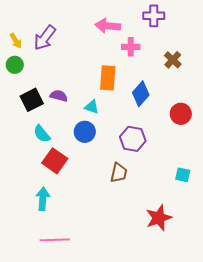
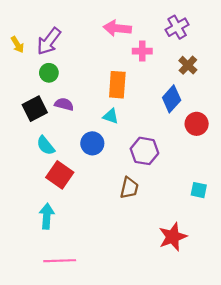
purple cross: (154, 16) -> (177, 27), moved, turned -30
green circle: (15, 65) -> (49, 73), moved
blue diamond: (141, 94) -> (172, 99), moved
cyan triangle: (92, 107) -> (111, 116), moved

